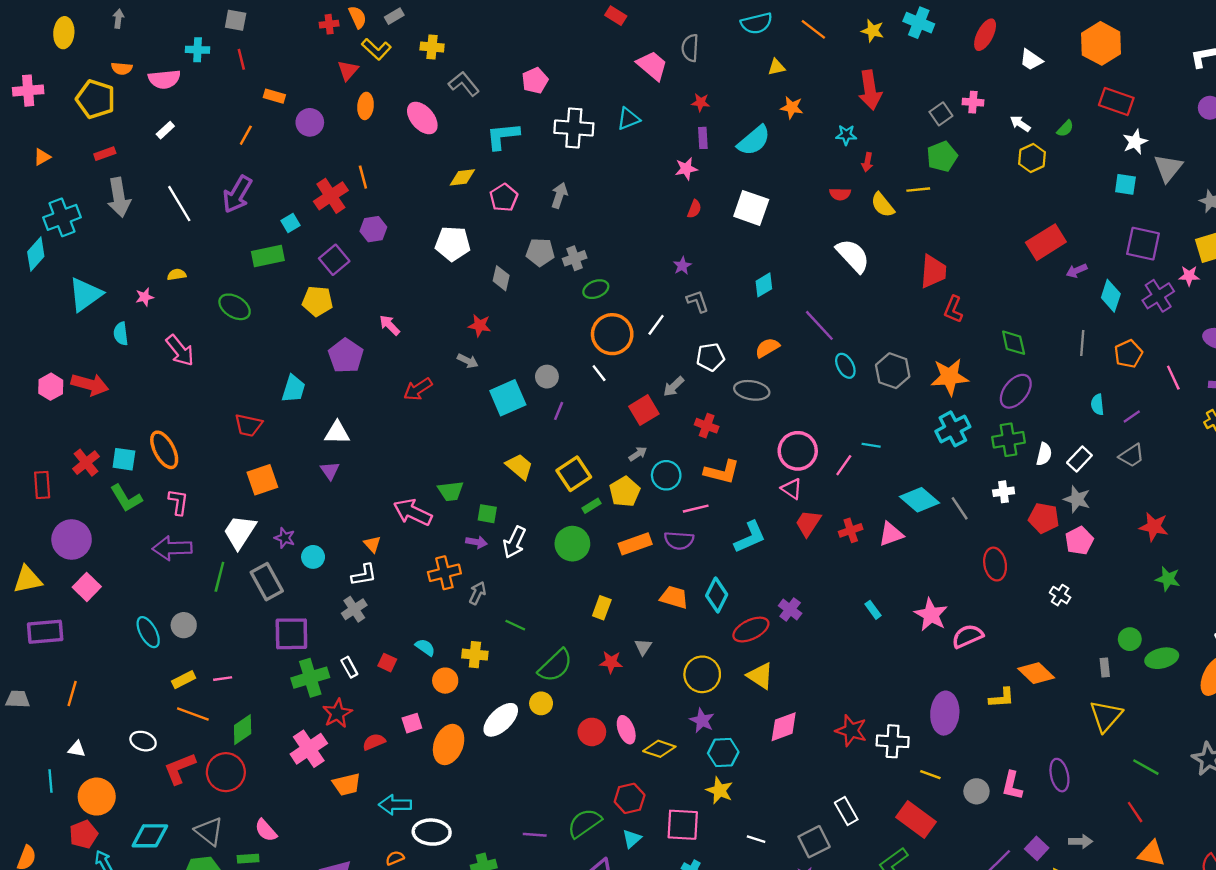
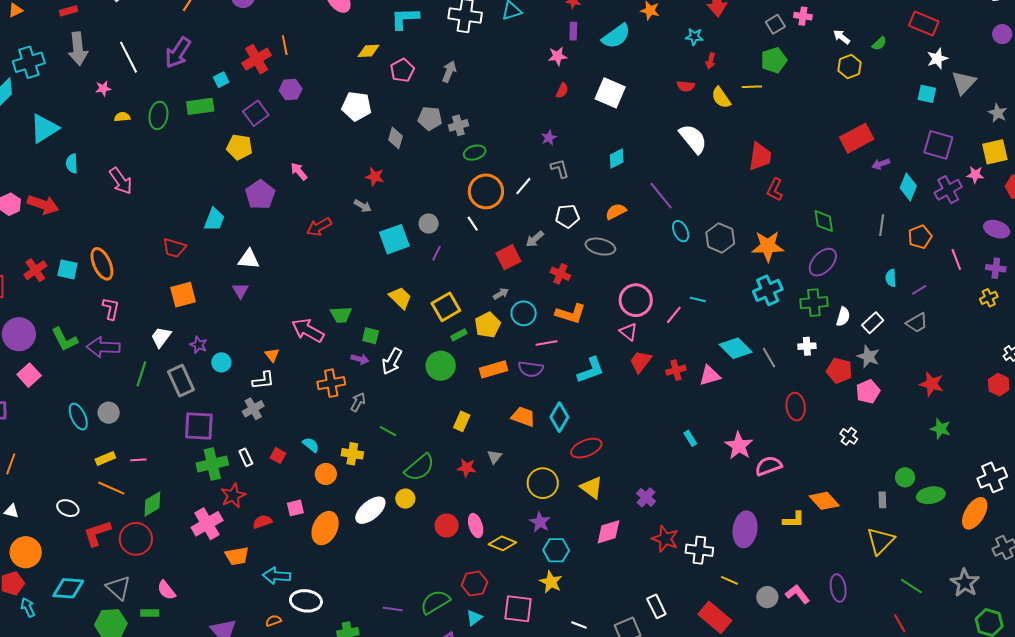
pink star: (145, 297) -> (103, 88), moved
green ellipse: (235, 307) -> (158, 115), moved, turned 64
green L-shape: (126, 498) -> (65, 339), moved
white trapezoid: (240, 532) -> (161, 337), size x0.7
purple cross: (790, 610) -> (646, 497), moved
pink L-shape: (1012, 786) -> (798, 594), turned 125

